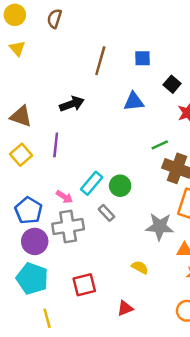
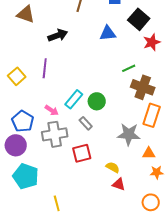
black square: (172, 84) -> (139, 19), size x1.5
brown triangle: (21, 116) -> (26, 14), moved
purple circle: (35, 241) -> (16, 145), moved
red square: (84, 285) -> (82, 153), moved
red triangle: (125, 308) -> (119, 184), moved, turned 40
yellow line: (47, 318) -> (57, 203), moved

